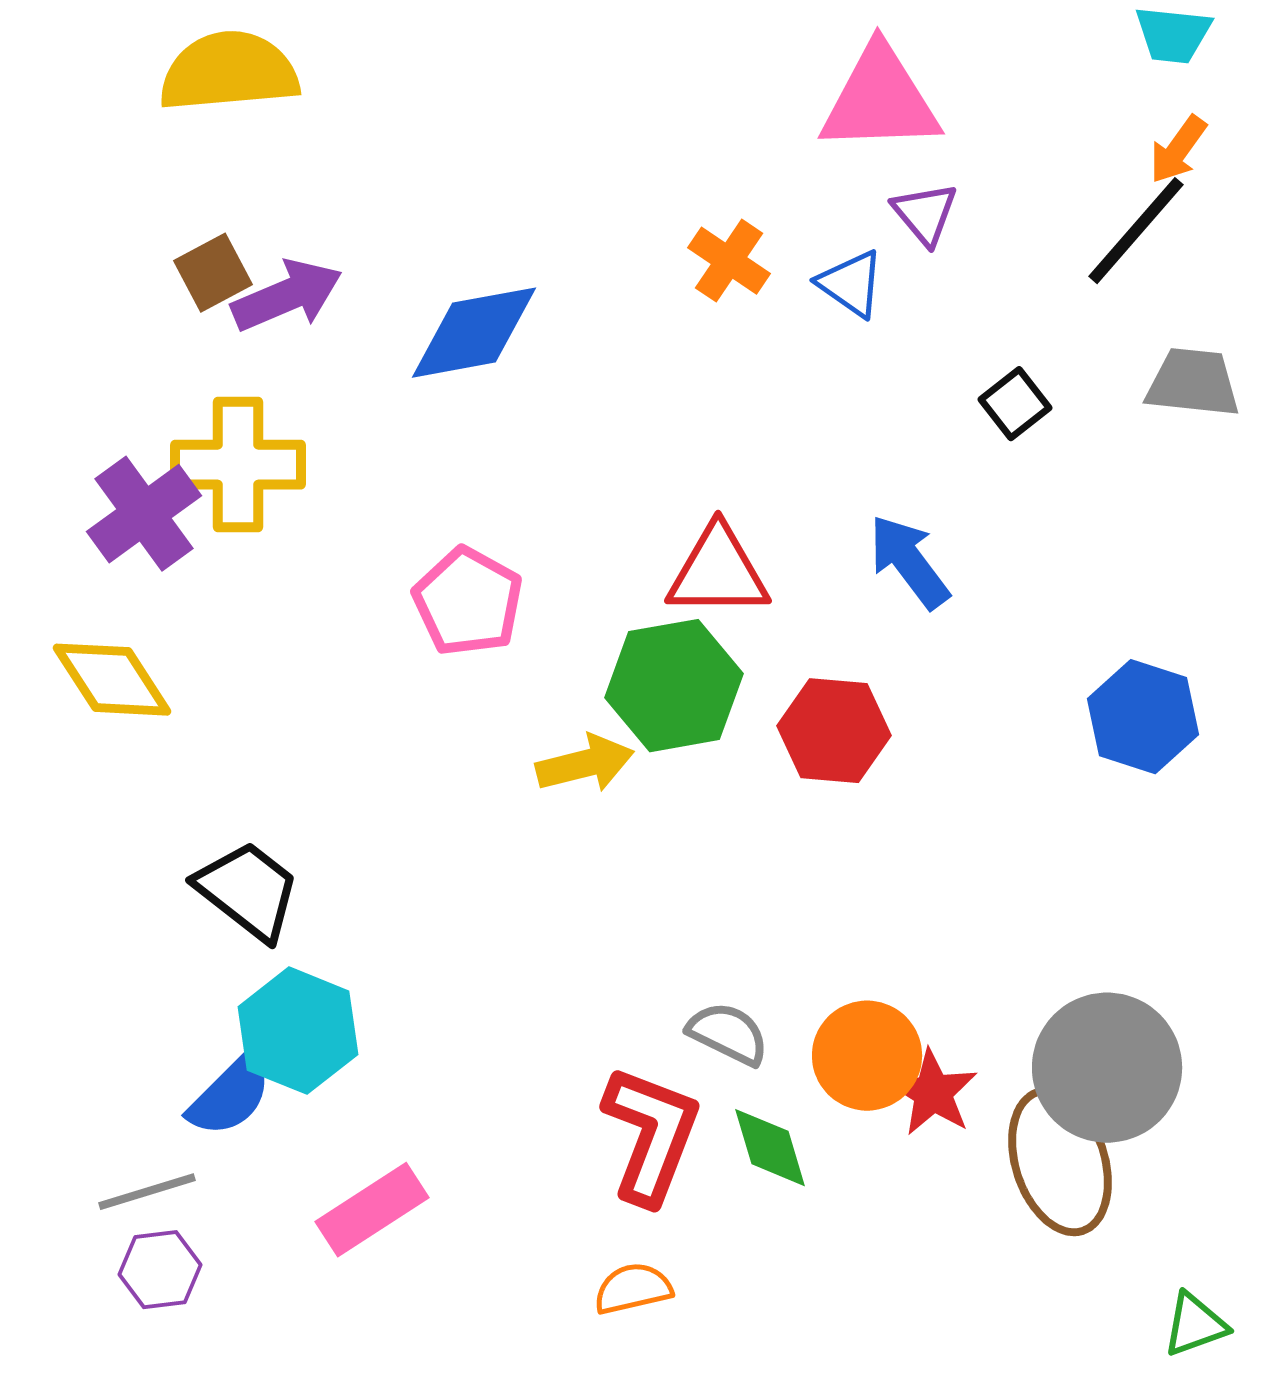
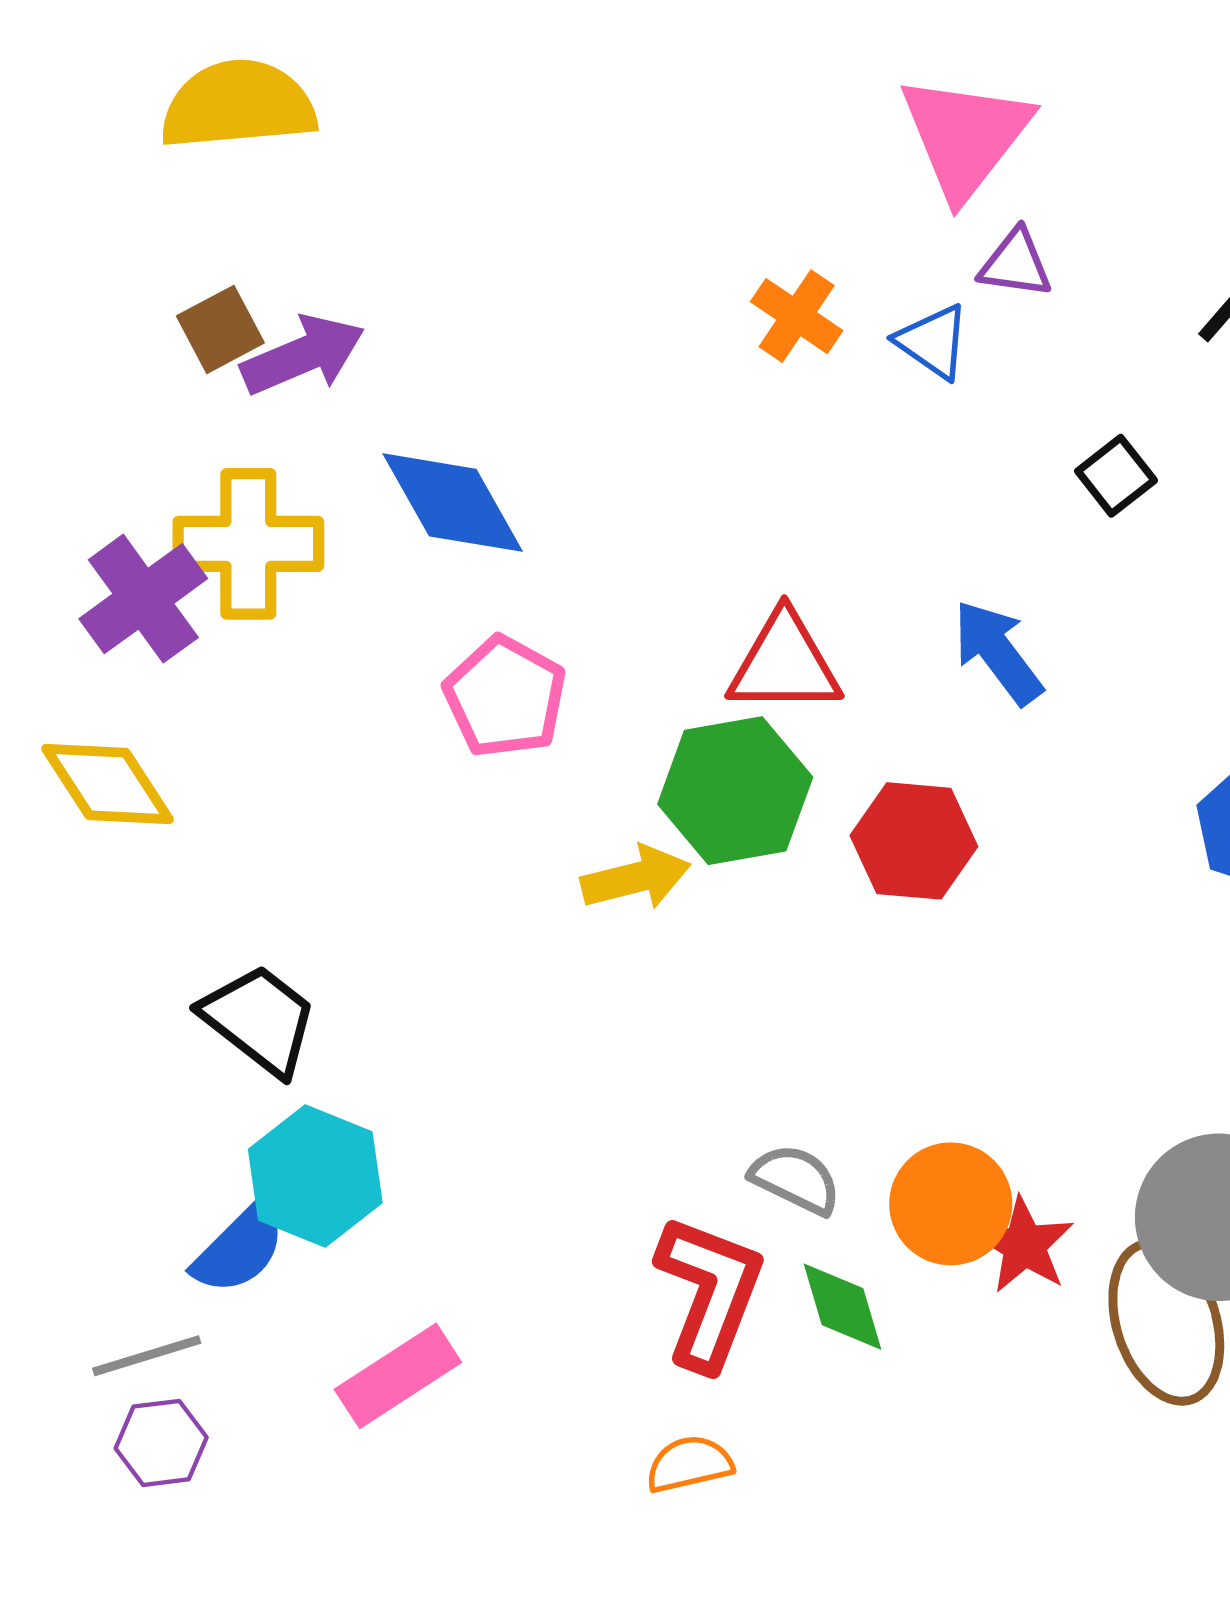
pink triangle: (880, 100) -> (965, 136), turned -50
purple triangle: (925, 214) -> (1016, 264), turned -42
blue diamond: (474, 333) -> (453, 503), moved, turned 71

